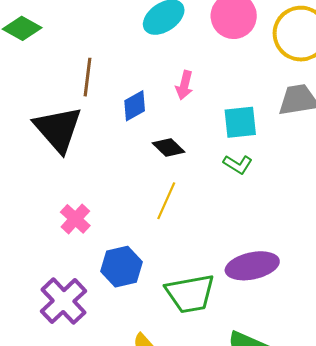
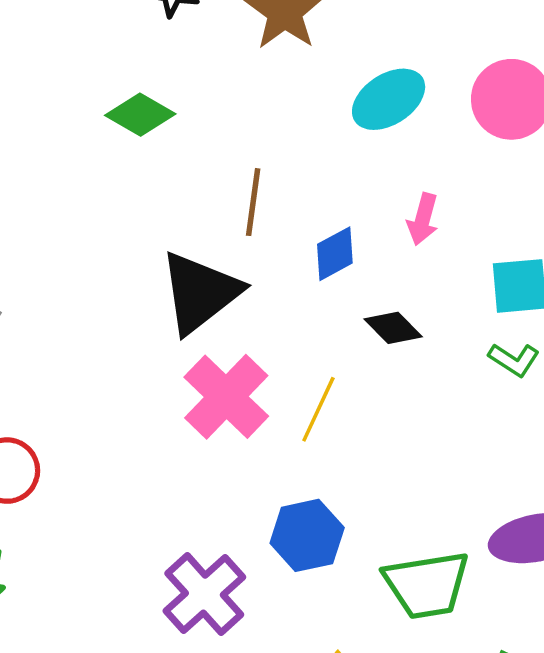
black triangle: (58, 129) -> (200, 292), turned 32
yellow line: (166, 201) -> (318, 409), moved
pink cross: (75, 219) -> (226, 397), moved, size x1.6

